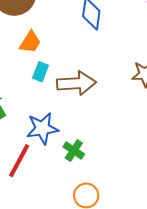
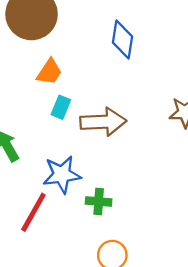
green cross: (74, 151) -> (99, 202), turned -30

